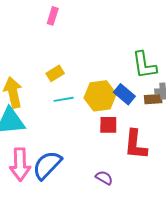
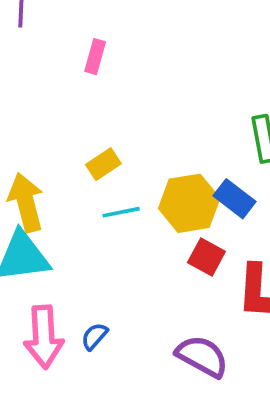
red square: (108, 125) -> (206, 257), turned 30
blue semicircle: (47, 165) -> (94, 336), size x0.5
purple semicircle: (104, 178) -> (202, 356), size x1.6

